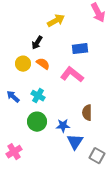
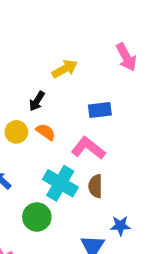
cyan cross: (38, 96) -> (60, 183), moved, size x1.6
brown semicircle: (87, 113) -> (95, 186), moved
blue star: (63, 126) -> (120, 226), moved

